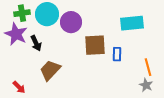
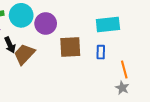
blue rectangle: (117, 54) -> (101, 52), moved
brown trapezoid: (50, 70) -> (24, 54), moved

